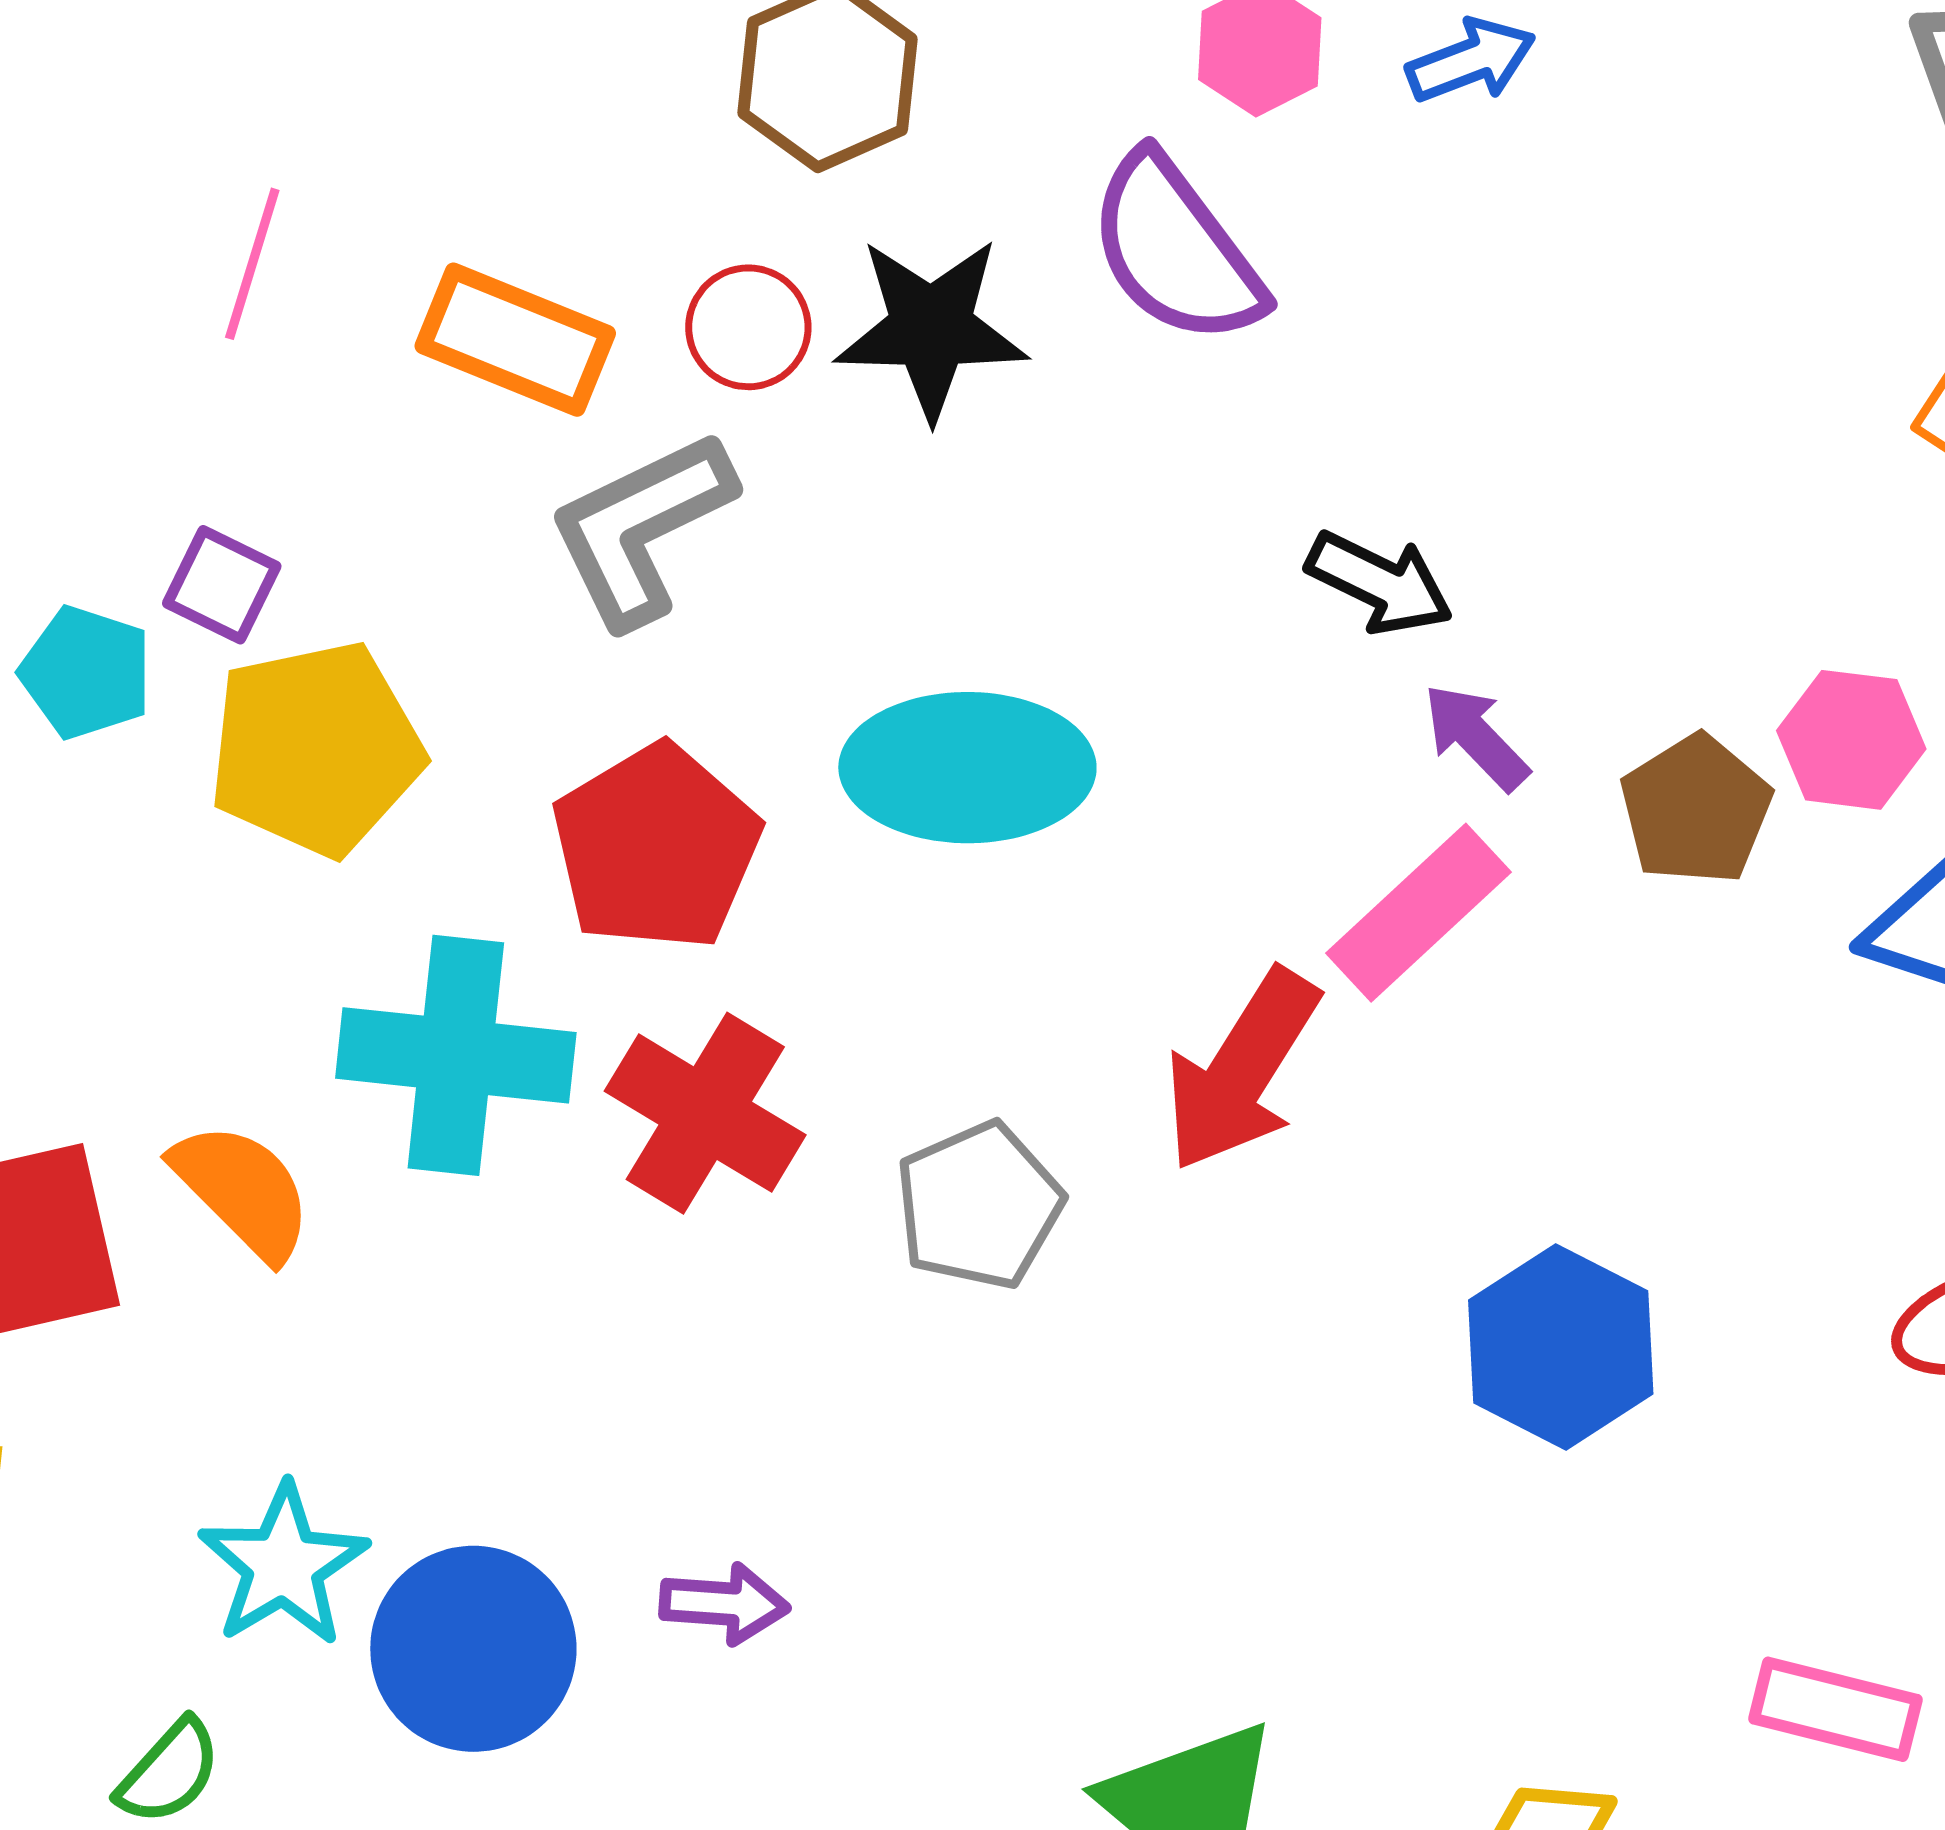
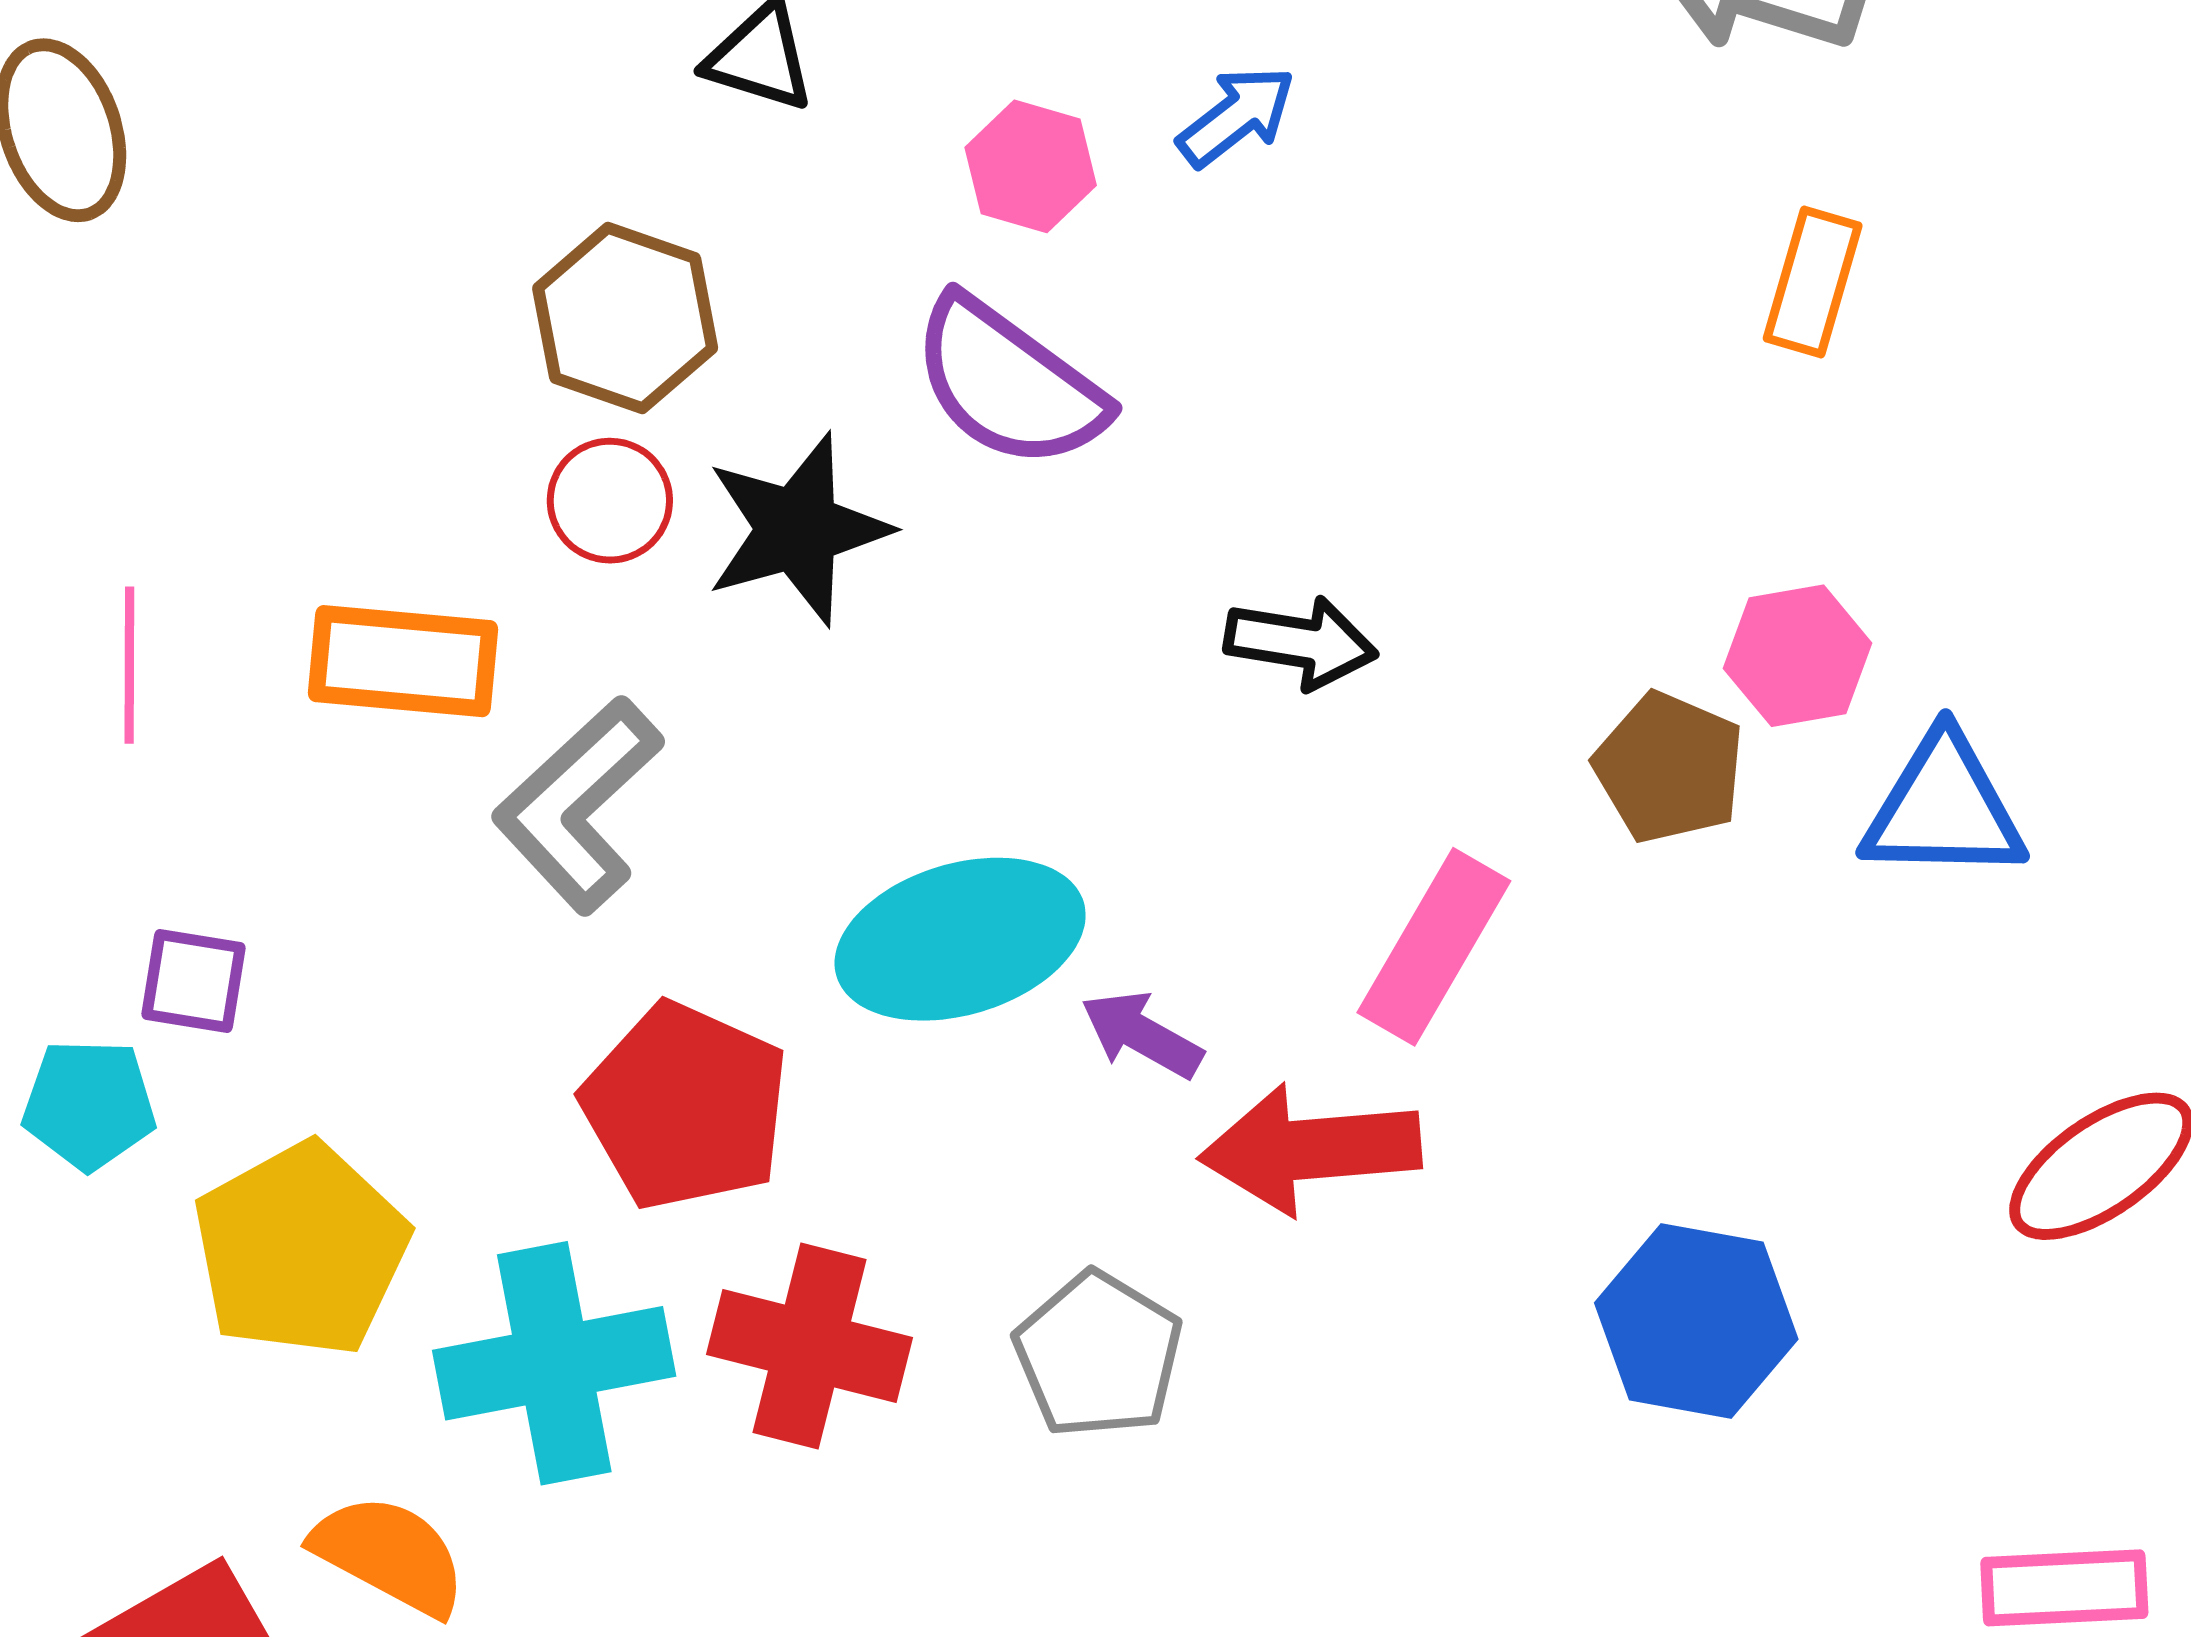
red circle: (748, 327) -> (610, 501), moved
purple arrow: (1476, 737) -> (1142, 1034), moved
yellow pentagon: (316, 749) -> (301, 1250), moved
red arrow: (1242, 1070) -> (1310, 1149), turned 70

